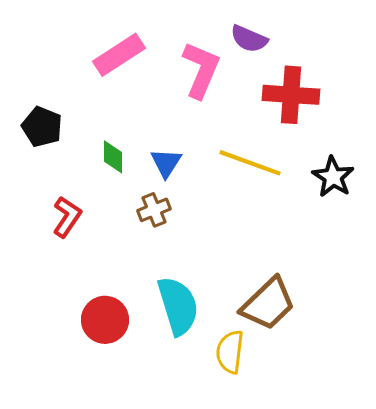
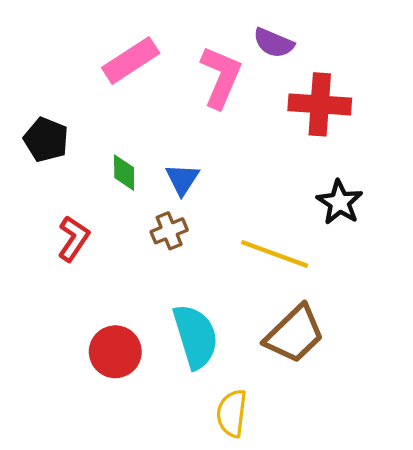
yellow line: (250, 163) -> (275, 254), moved
black star: (333, 177) -> (340, 202), moved
yellow semicircle: (230, 352) -> (232, 413), moved

